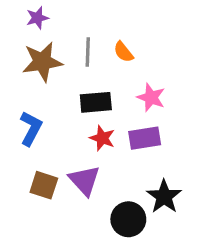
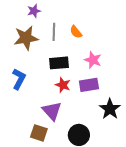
purple star: (37, 18) -> (34, 11), moved
brown square: (44, 185) -> (39, 133), moved
black star: (164, 197) -> (110, 109), moved

